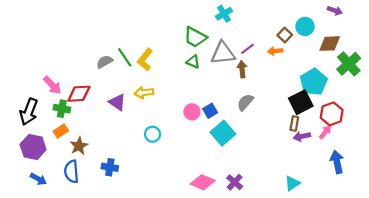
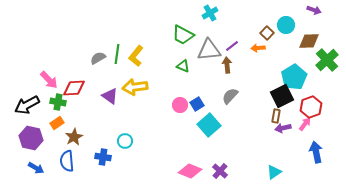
green line: (125, 57) -> (117, 54), turned 42
green triangle: (193, 62) -> (183, 66), moved
yellow arrow: (144, 93) -> (135, 87), size x1.4
black arrow: (29, 112) -> (27, 105), turned 40
cyan circle: (153, 134) -> (125, 141), moved

